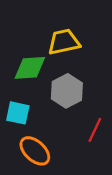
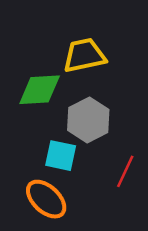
cyan square: (18, 113) -> (61, 156), moved

